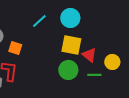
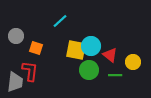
cyan circle: (70, 18) -> (91, 46), moved
yellow square: (71, 45) -> (76, 50), moved

